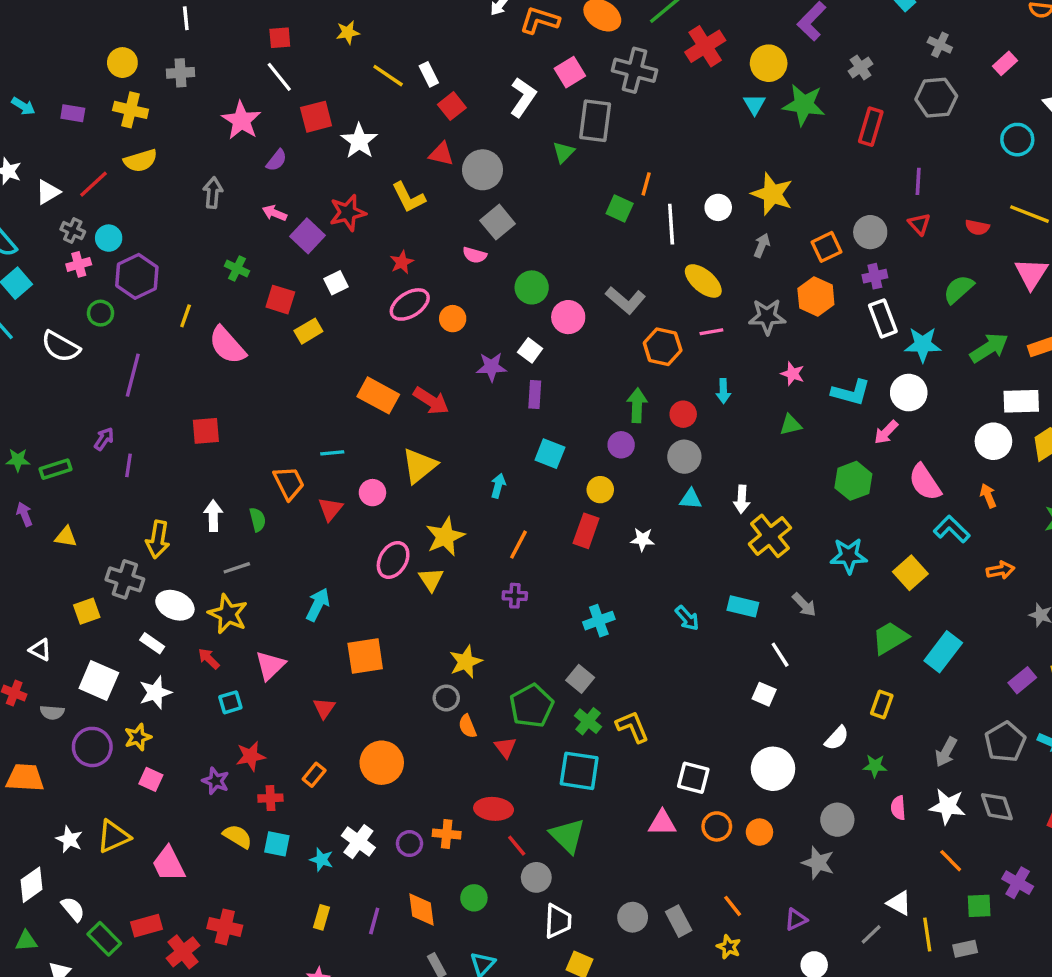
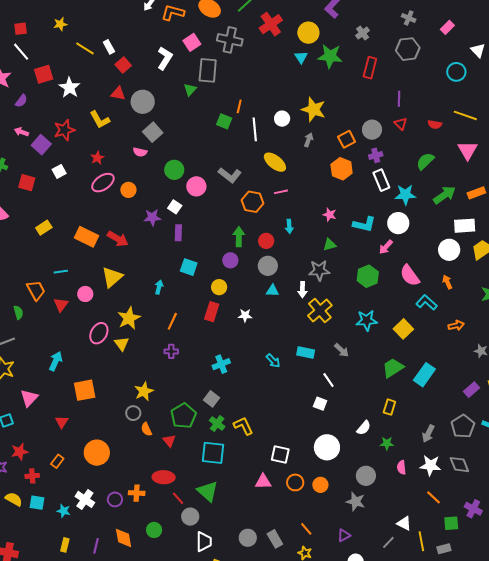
gray star: (767, 317) -> (319, 270), moved
yellow rectangle: (308, 331) -> (44, 228), moved

